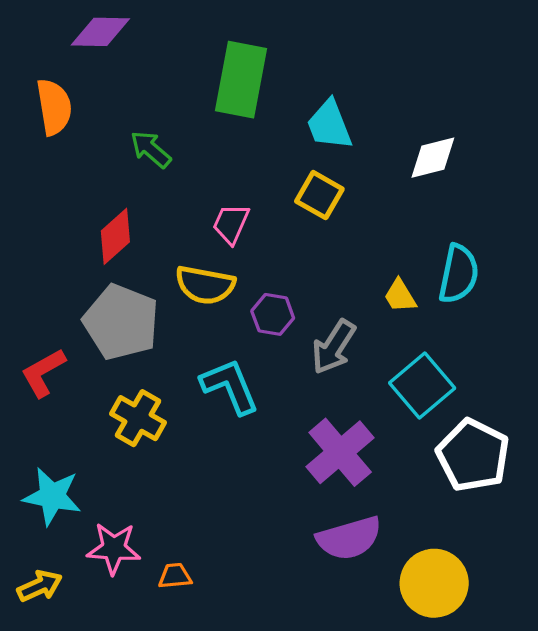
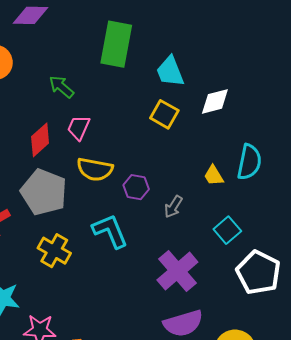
white diamond: (433, 158) -> (215, 101), moved
pink trapezoid: (231, 224) -> (79, 128), moved
gray arrow: (334, 347) -> (173, 207), size x0.7
cyan square: (422, 386) -> (227, 230), size x0.7

